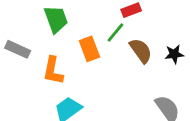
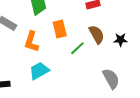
green line: (115, 32) -> (77, 48), moved

